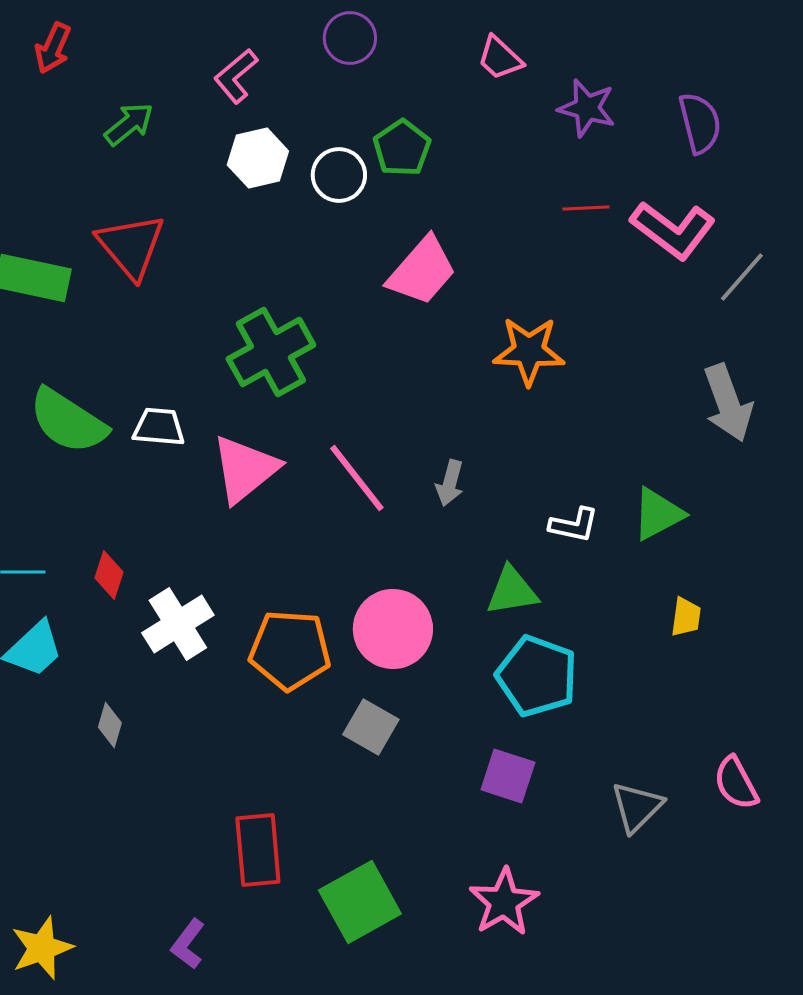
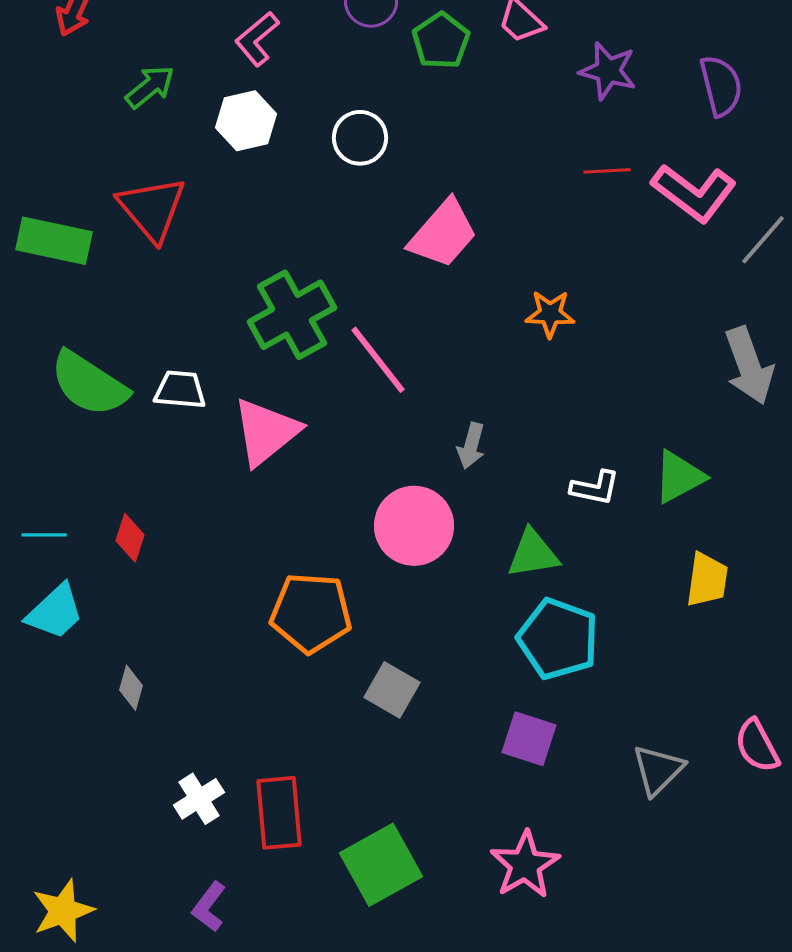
green pentagon: (402, 148) -> (441, 41), moved
white hexagon: (258, 158) -> (246, 121), moved
orange star: (529, 351) -> (550, 314), size x0.7
pink line: (357, 478) -> (378, 360), moved
yellow trapezoid: (686, 617) -> (707, 580), size x1.4
white cross: (178, 624) -> (199, 799), moved, size x0.7
pink circle: (393, 629) -> (414, 526), moved

